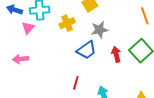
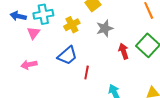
blue trapezoid: (87, 50) -> (67, 56), moved
red line: (76, 83) -> (87, 72), moved

